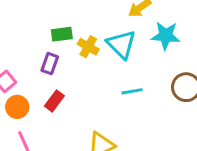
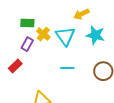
purple rectangle: (50, 64) -> (27, 44), moved

